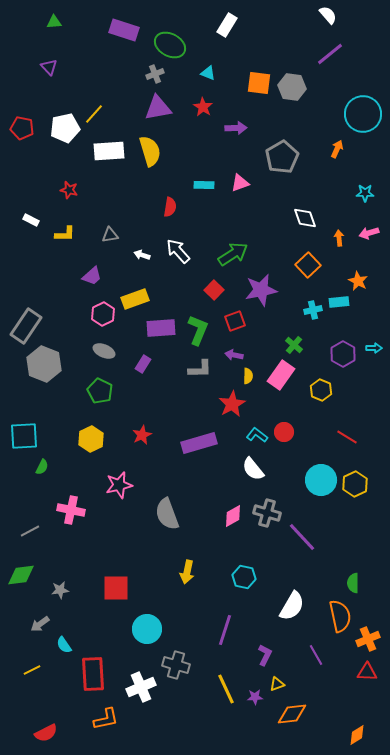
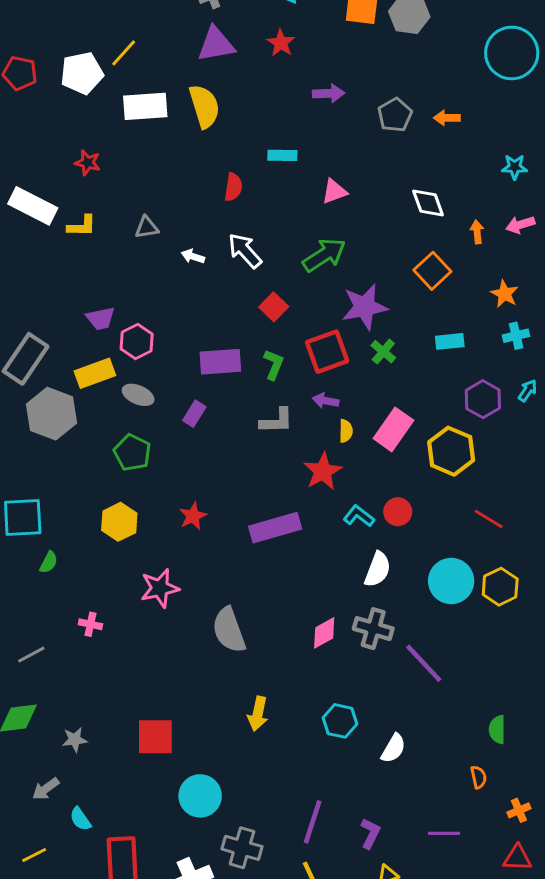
purple arrow: (236, 128) -> (329, 93), moved
orange arrow: (337, 149) -> (447, 118), moved, turned -114
gray pentagon: (282, 157) -> (395, 115), size x0.7
pink triangle: (240, 183) -> (334, 191), moved
white rectangle: (31, 220) -> (33, 206), size x2.0
purple trapezoid: (92, 276) -> (101, 318), moved, turned 30
red square: (214, 290) -> (274, 307), moved
yellow rectangle: (135, 299) -> (95, 373), moved
cyan rectangle: (339, 302) -> (450, 341), moved
cyan cross: (313, 310) -> (516, 336), moved
red square: (235, 321) -> (327, 352), size x1.4
green L-shape: (198, 330) -> (274, 365), size x0.7
green cross: (294, 345) -> (383, 352), moved
cyan arrow: (374, 348) -> (528, 391), turned -56
yellow hexagon: (321, 390) -> (451, 451), size x1.5
white semicircle: (253, 469) -> (378, 569), moved, turned -120
pink cross: (71, 510) -> (90, 624), size x0.6
white semicircle: (292, 606) -> (393, 748), moved, size x0.7
orange semicircle: (340, 616) -> (479, 777), size x0.5
purple line: (225, 630) -> (313, 822), moved
orange cross: (368, 639) -> (519, 810), size x0.7
purple line: (316, 655) -> (444, 833), turned -60

